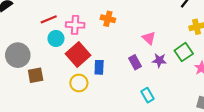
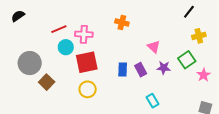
orange cross: (108, 19) -> (122, 22), moved
red square: (78, 54) -> (87, 62), turned 30
blue rectangle: (99, 67) -> (123, 69), moved
brown square: (36, 75) -> (47, 82), turned -35

